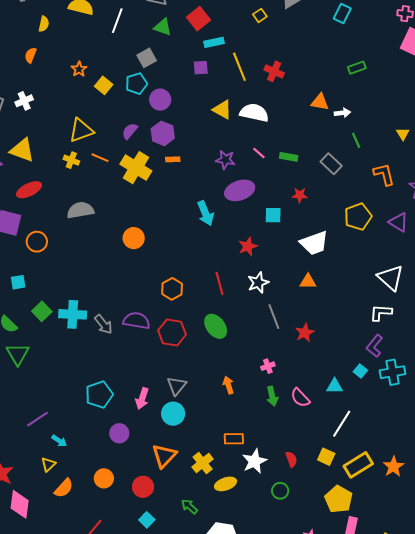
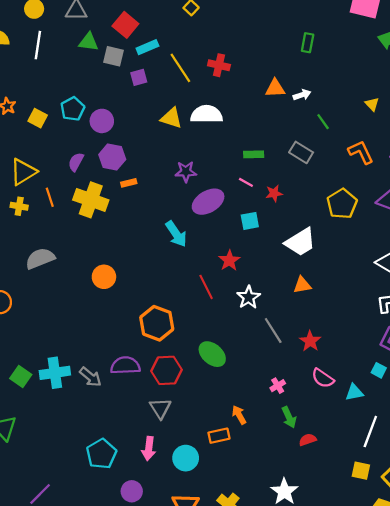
gray square: (147, 58) -> (113, 56), moved, turned -36
green rectangle: (357, 68) -> (308, 43), turned -48
pink line: (259, 153) -> (246, 182), moved
orange line: (100, 158) -> (50, 197), turned 60
red line: (220, 283) -> (206, 287), moved
orange hexagon: (172, 289) -> (157, 323), size x1.4
gray triangle: (177, 386) -> (160, 408), moved
pink semicircle: (300, 398) -> (323, 378), moved
orange rectangle: (234, 439) -> (219, 436), moved
red semicircle: (291, 459) -> (308, 440), moved, turned -77

